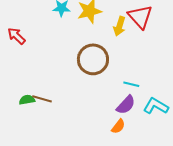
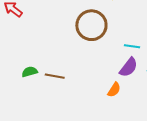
brown line: (42, 99) -> (55, 76), moved
orange semicircle: (118, 126) -> (114, 90), moved

